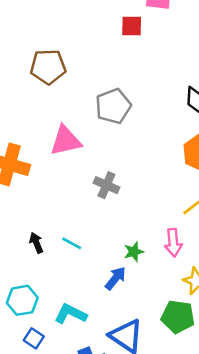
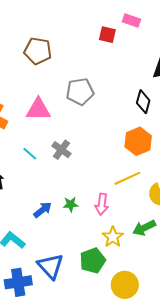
cyan line: (72, 243) -> (30, 154), moved
blue arrow: (115, 278) -> (43, 210), moved
green pentagon: (178, 317) -> (93, 261), turned 30

